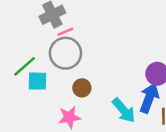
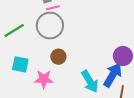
cyan square: (37, 81) -> (20, 64), moved

